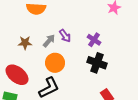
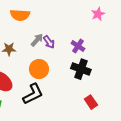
gray arrow: (49, 41) -> (37, 40), moved

